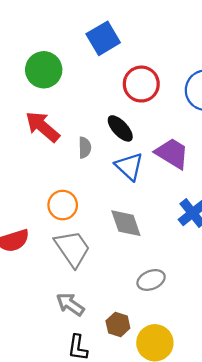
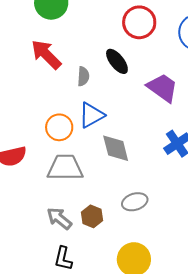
blue triangle: (129, 166) -> (91, 115), moved, turned 44
gray trapezoid: (72, 249) -> (65, 168), turned -60
brown hexagon: (118, 325) -> (92, 216), moved

